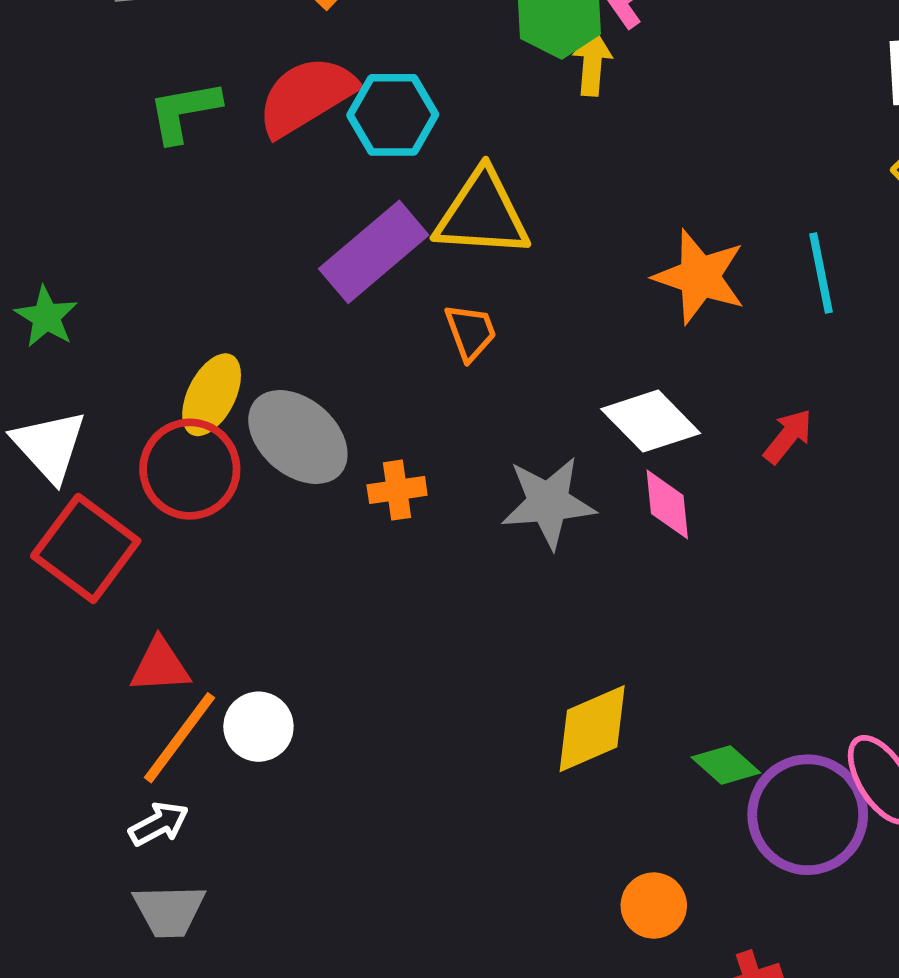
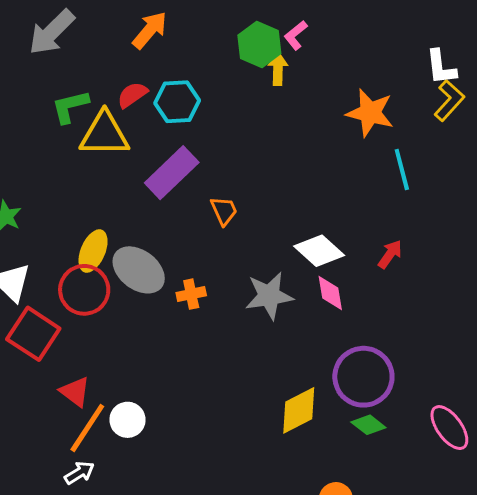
red semicircle: (306, 96) -> (132, 95), size x0.6
yellow triangle: (482, 214) -> (104, 134), moved
orange star: (700, 277) -> (370, 113), moved
red triangle: (160, 666) -> (75, 392), turned 44
purple circle: (808, 815) -> (363, 377), moved

